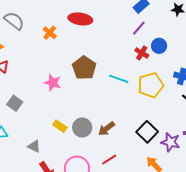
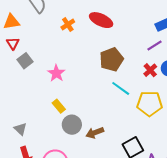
brown pentagon: (84, 68) -> (112, 59), moved
gray square: (15, 103) -> (25, 61), moved
yellow rectangle: (60, 126) -> (59, 106), moved

